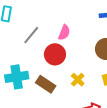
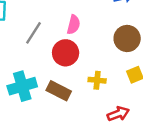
yellow cross: (78, 80) -> (97, 80), turned -32

